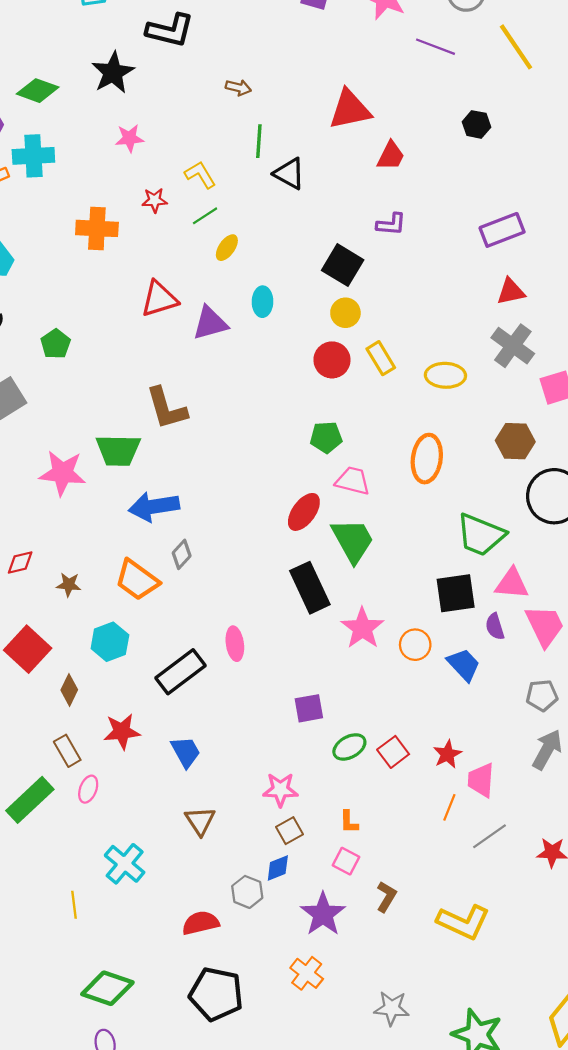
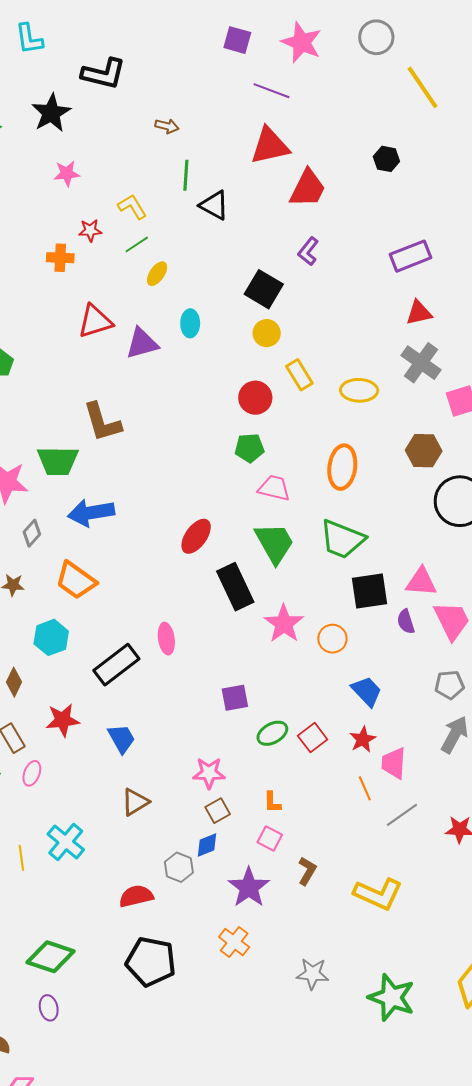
purple line: (436, 47) -> (271, 91), moved
red trapezoid: (391, 156) -> (308, 188), size x1.4
purple L-shape: (391, 224) -> (308, 251), turned 124
orange cross: (97, 228) -> (60, 258), moved, size x0.7
red circle: (332, 360) -> (255, 398), moved
red ellipse: (304, 512) -> (196, 536), moved
green trapezoid: (481, 535) -> (342, 539), moved
gray diamond: (182, 554) -> (32, 533), moved
blue trapezoid: (464, 665) -> (367, 691), moved
orange line: (449, 807) -> (365, 788), turned -45
brown triangle: (200, 821) -> (135, 802), turned 32
yellow line: (74, 905) -> (21, 858), moved

